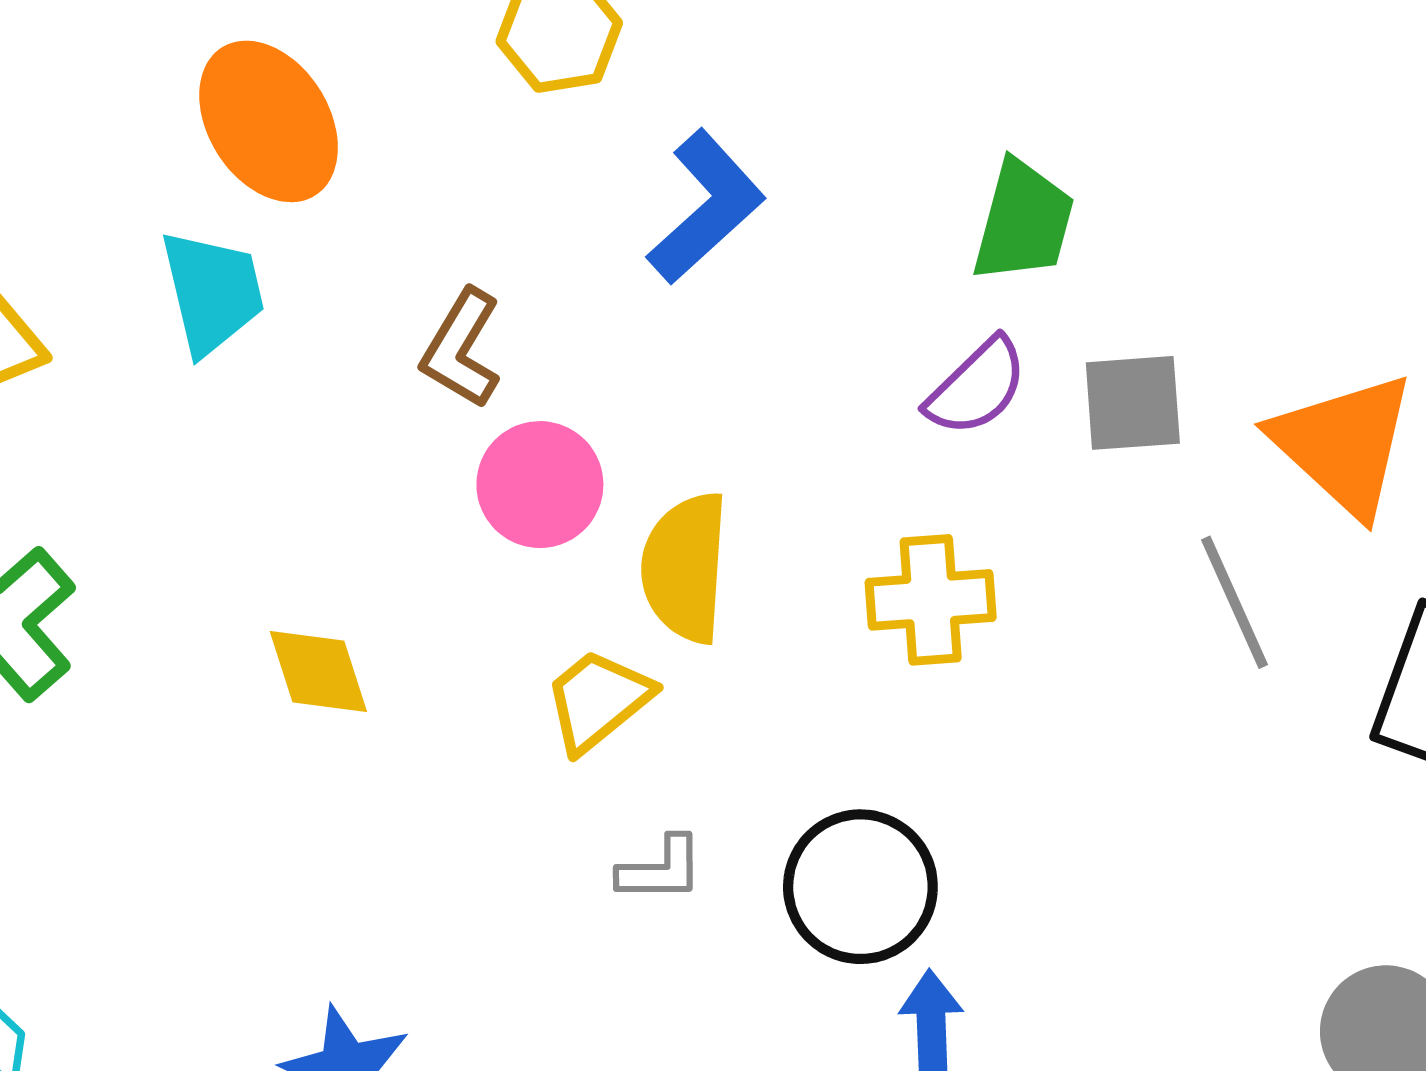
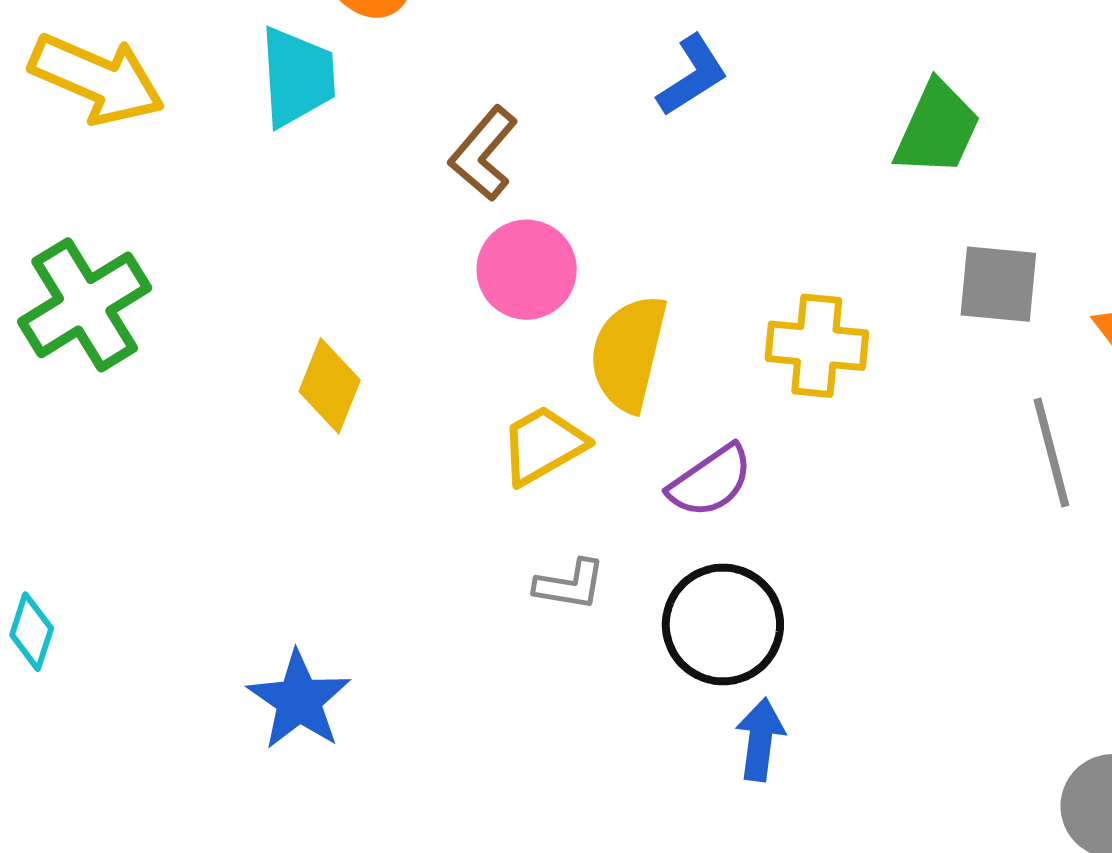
blue L-shape: (706, 207) -> (692, 76), size x0.7
purple semicircle: (977, 387) -> (710, 481), moved
yellow cross: (931, 600) -> (817, 346), moved
yellow diamond: (318, 671) -> (330, 386), turned 30

